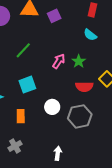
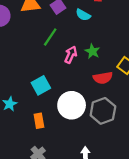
cyan semicircle: (90, 35) -> (83, 15), moved
green line: (23, 50) -> (50, 37), moved
white circle: (52, 107) -> (72, 105), size x1.6

